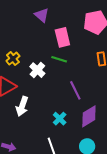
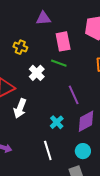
purple triangle: (42, 15) -> (43, 18), turned -49
yellow cross: (13, 59) -> (20, 47), moved, turned -32

